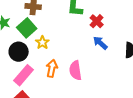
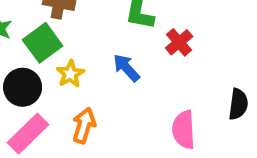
blue arrow: (100, 43) -> (126, 68), moved
pink semicircle: (75, 70) -> (184, 130), moved

